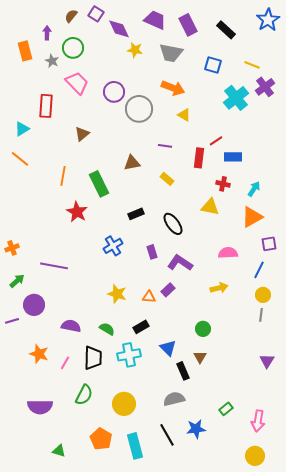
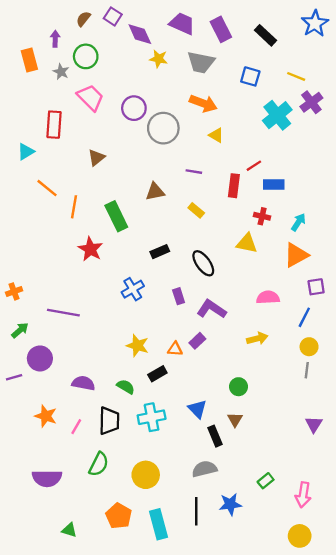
orange line: (20, 159) -> (47, 188), moved
black rectangle: (141, 327) -> (157, 374), moved
black line: (167, 435) -> (196, 511), turned 30

